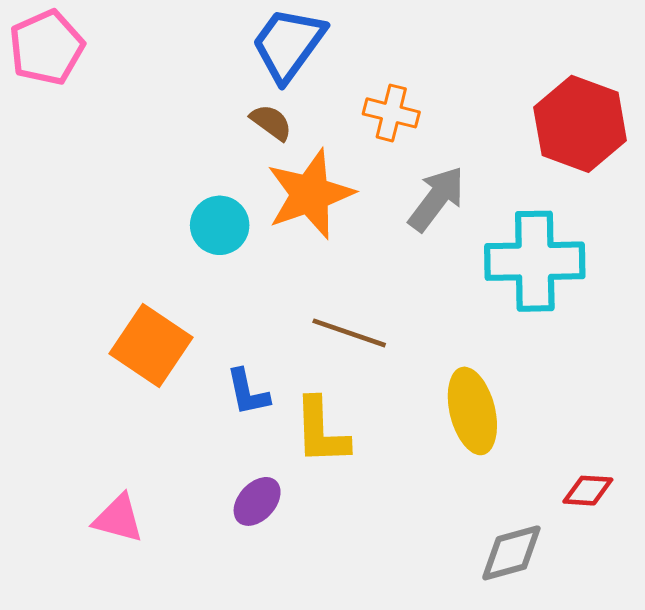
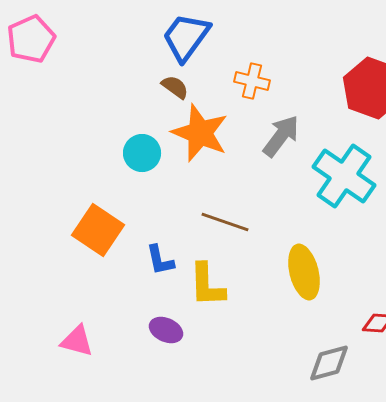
orange star: (310, 194) -> (200, 133), turned -30
cyan cross: (535, 261) -> (344, 176), turned 36
purple ellipse: (257, 501) -> (166, 330), turned 72

